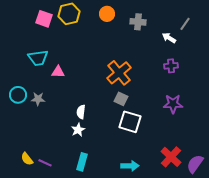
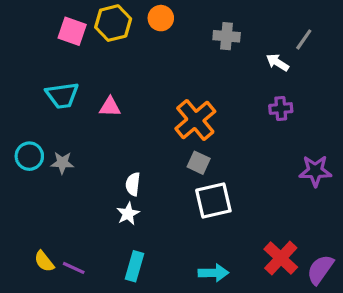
orange circle: (107, 14) -> (161, 18), moved
pink triangle: (58, 72) -> (110, 107), moved
purple star: (173, 104) -> (315, 171), moved
white square: (130, 122) -> (213, 201), turned -30

